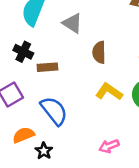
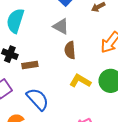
gray triangle: (72, 23) -> (61, 26), moved

